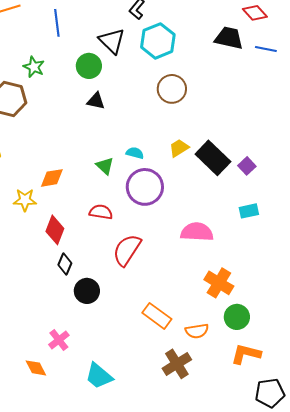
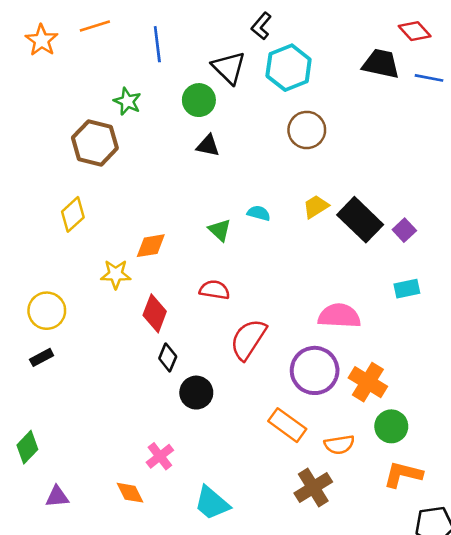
purple circle: (145, 187) -> (315, 370), moved

